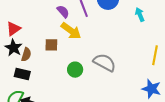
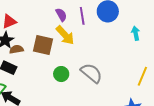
brown square: (51, 45) -> (43, 45), size x1.5
brown semicircle: (26, 54) -> (16, 49), turned -128

